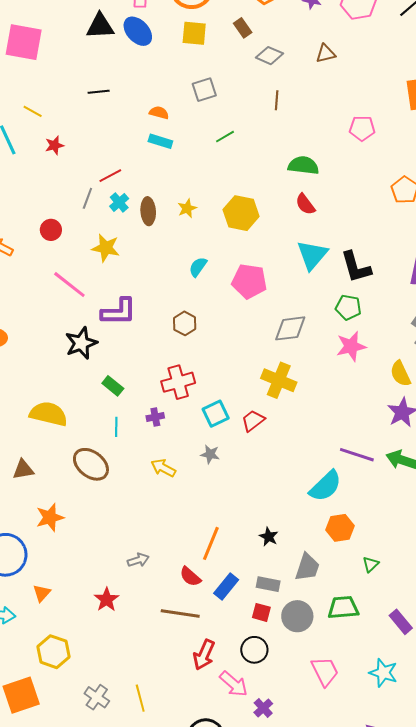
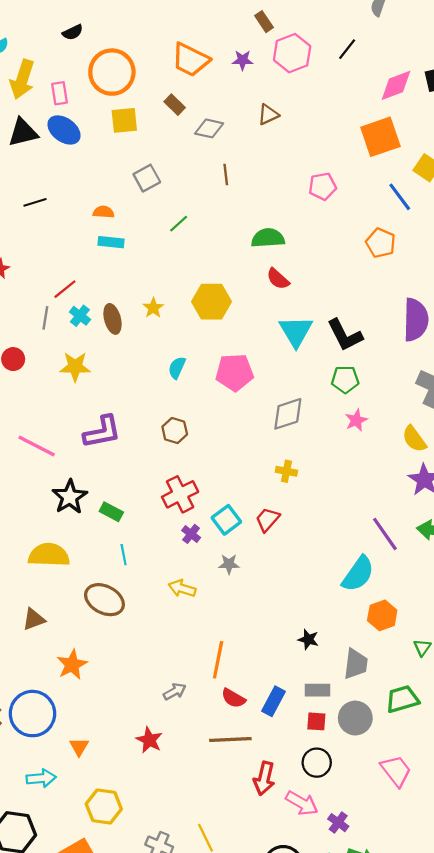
pink line: (69, 285) -> (37, 446), moved
black star: (81, 343) -> (70, 497), moved
pink star: (351, 346) -> (356, 420), size x0.7
yellow cross: (279, 380) -> (286, 471), size x0.6
purple cross: (155, 417) -> (191, 534), moved, turned -30
purple line: (357, 455) -> (385, 534), turned 48
orange line: (211, 543) -> (218, 660), moved

